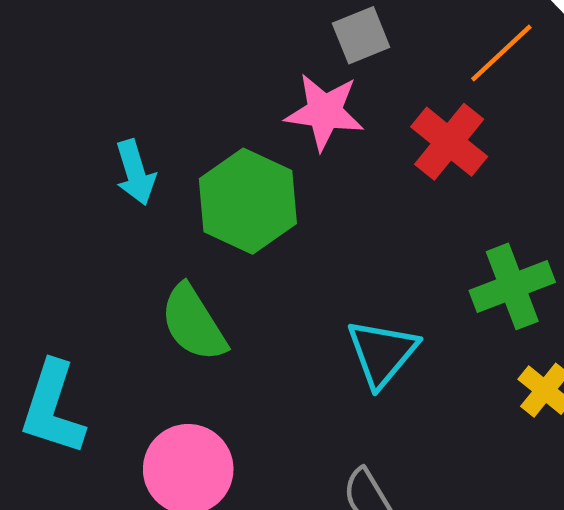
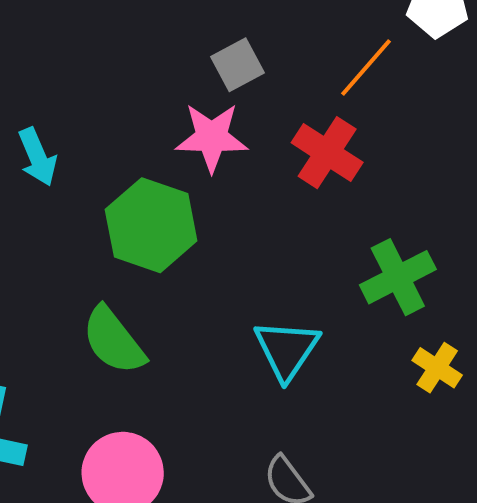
cyan arrow: (135, 173) -> (37, 157), moved

